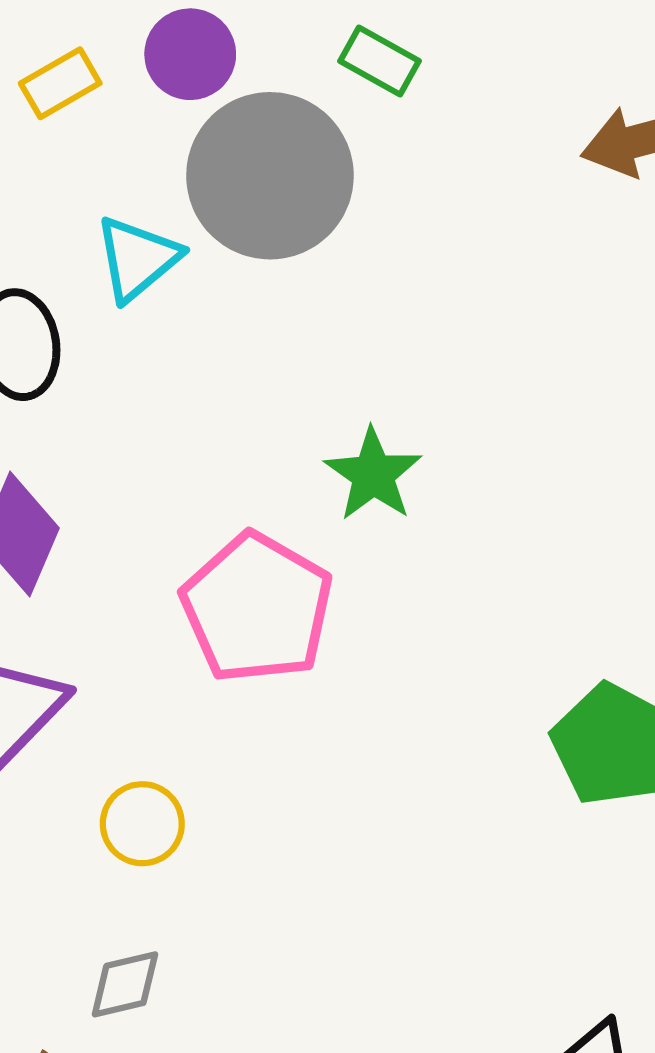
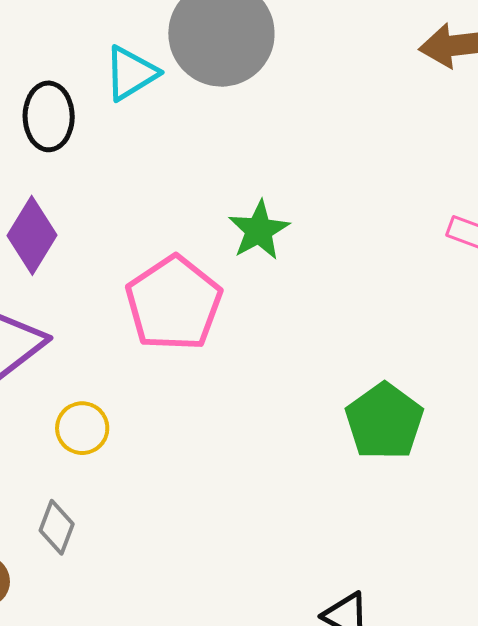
gray diamond: (125, 984) -> (57, 527), turned -64

